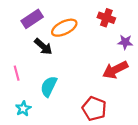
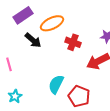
red cross: (106, 18) -> (73, 42), moved
cyan semicircle: (49, 86) -> (56, 84), moved

